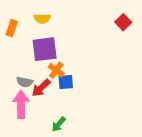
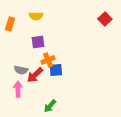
purple square: (45, 49) -> (38, 42), size x0.6
orange cross: (56, 70) -> (48, 60), turned 32
pink arrow: (21, 104) -> (18, 89), size x0.7

